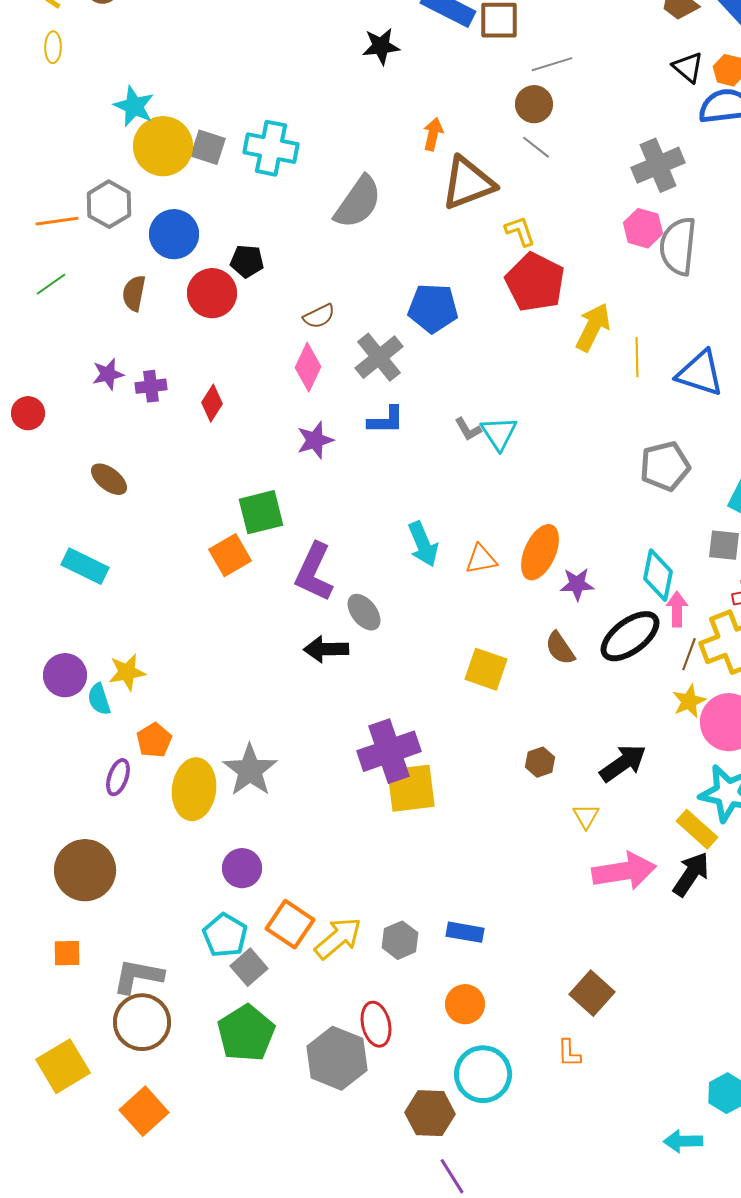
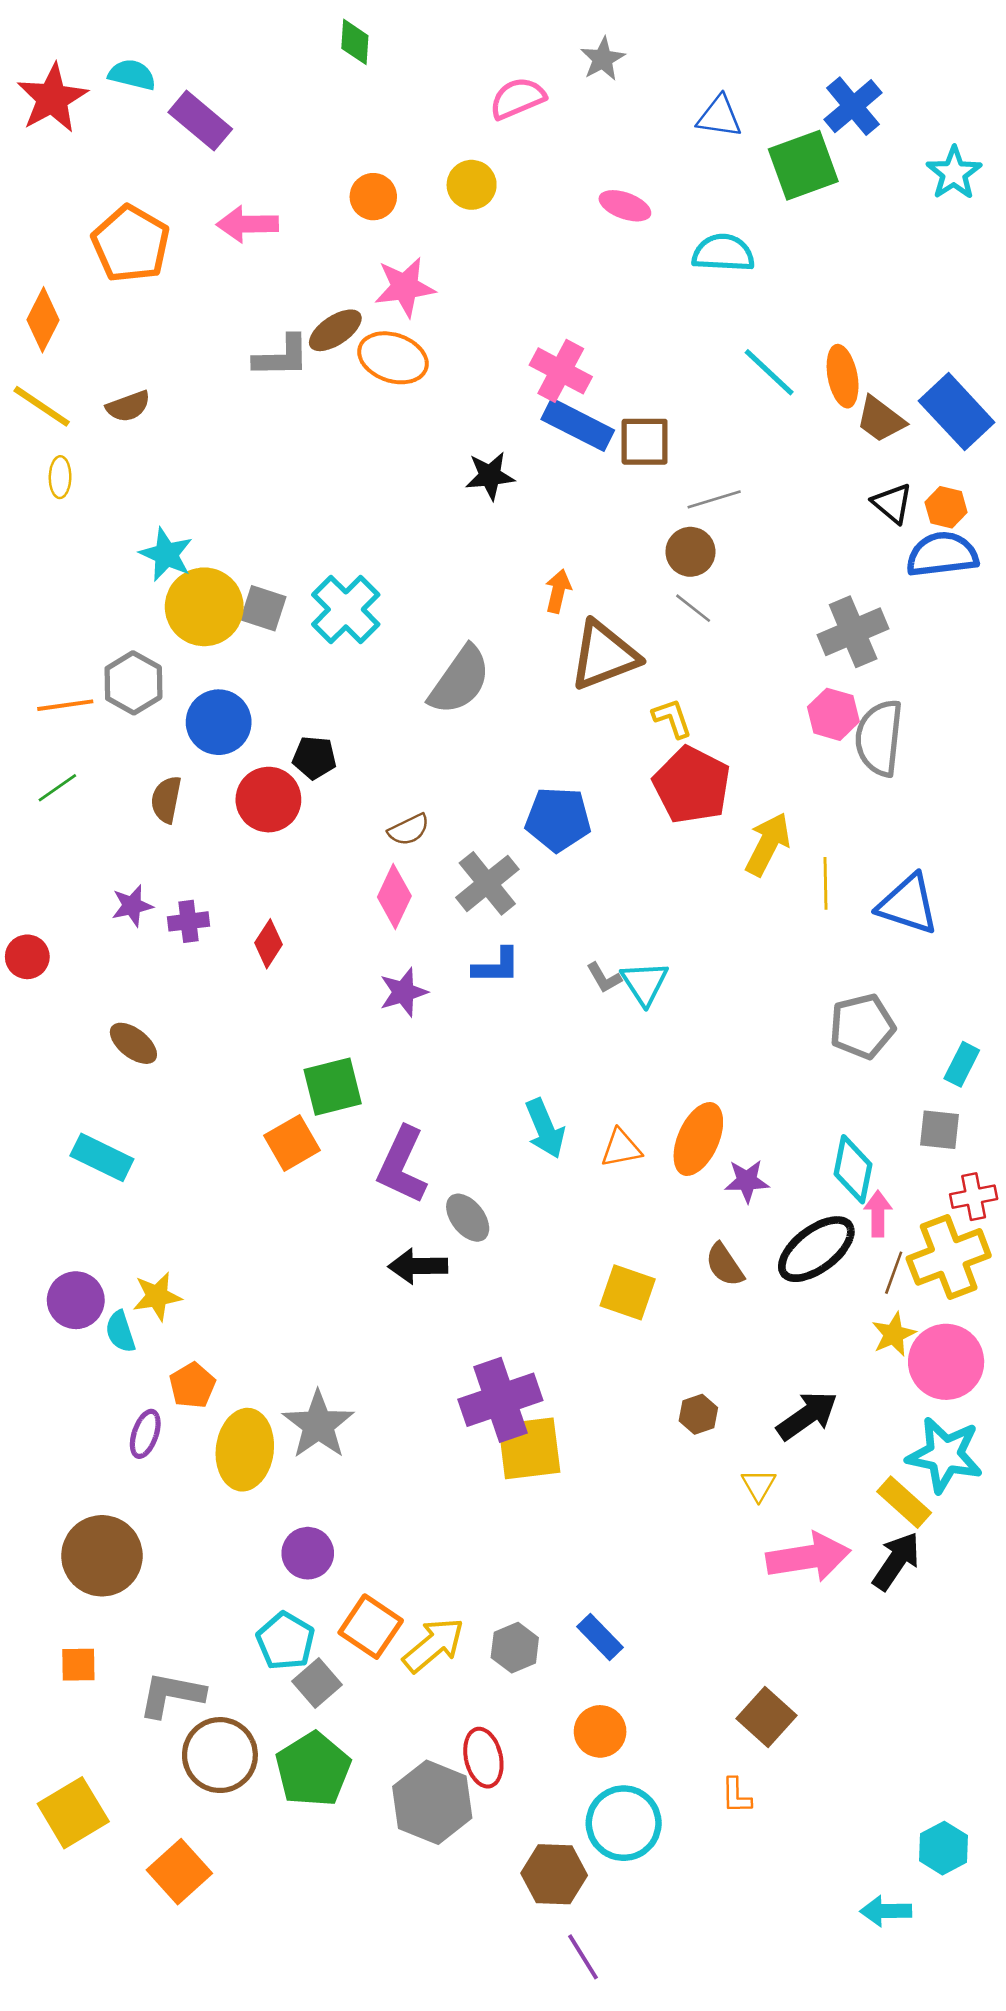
cyan cross: (271, 148) -> (346, 609), turned 34
blue rectangle: (465, 932) -> (600, 1637), turned 36
brown circle: (142, 1022) -> (220, 1755), moved

